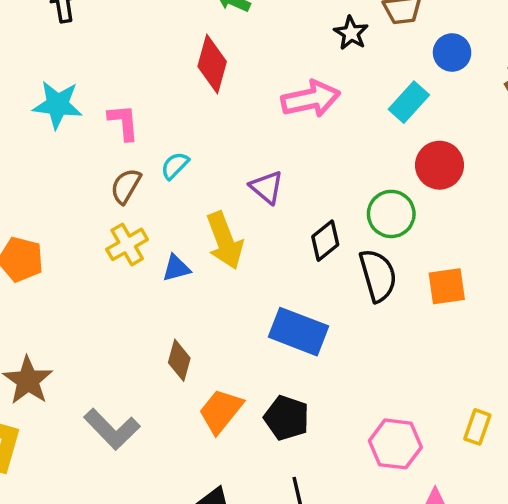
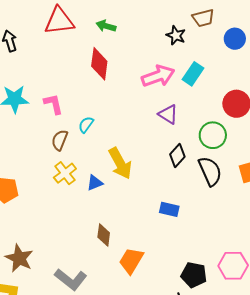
cyan rectangle: (409, 102) -> (193, 74), moved
purple triangle: (267, 187) -> (168, 114), moved
blue rectangle: (298, 332) -> (169, 209), size x0.6
black pentagon: (287, 418) -> (194, 275), moved

